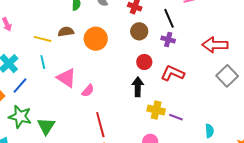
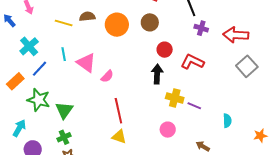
brown circle: (139, 31) -> (150, 22), moved
purple cross: (168, 39) -> (201, 28), moved
cyan line: (43, 62) -> (64, 54), moved

